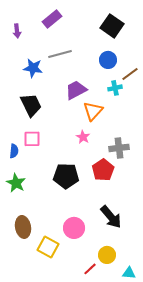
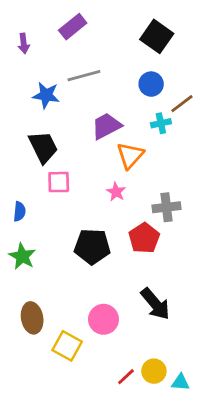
pink square: (32, 139) -> (59, 182), moved
yellow circle: (107, 255) -> (154, 371), moved

